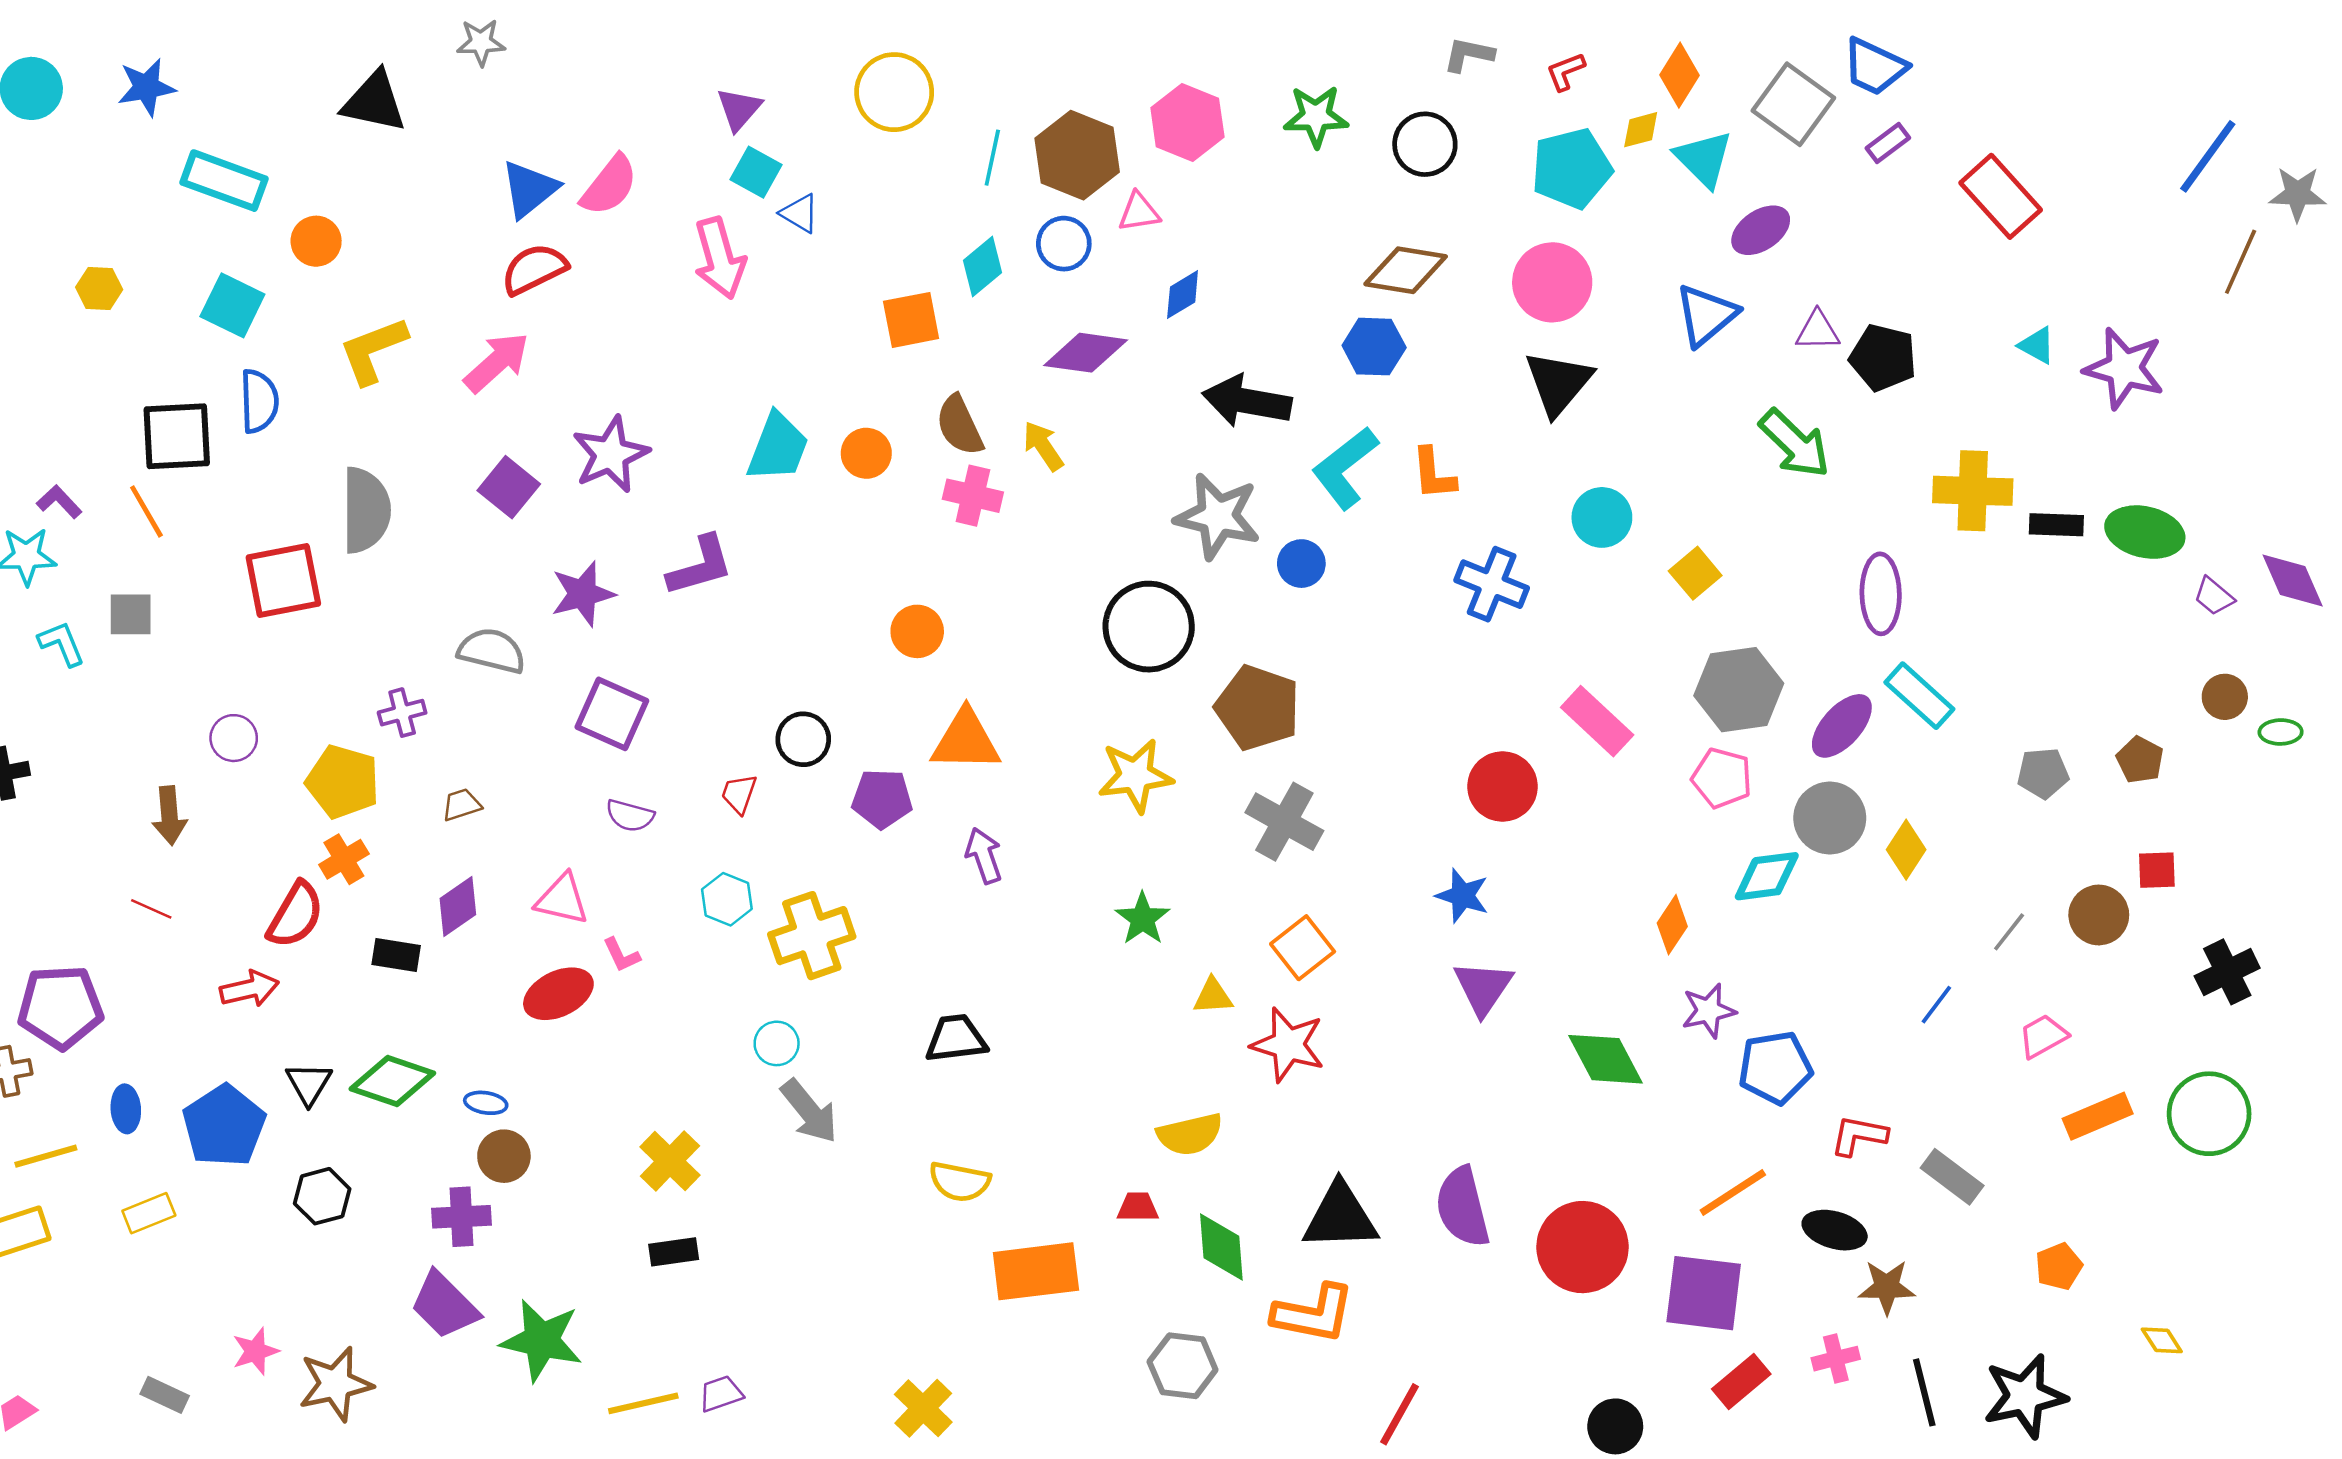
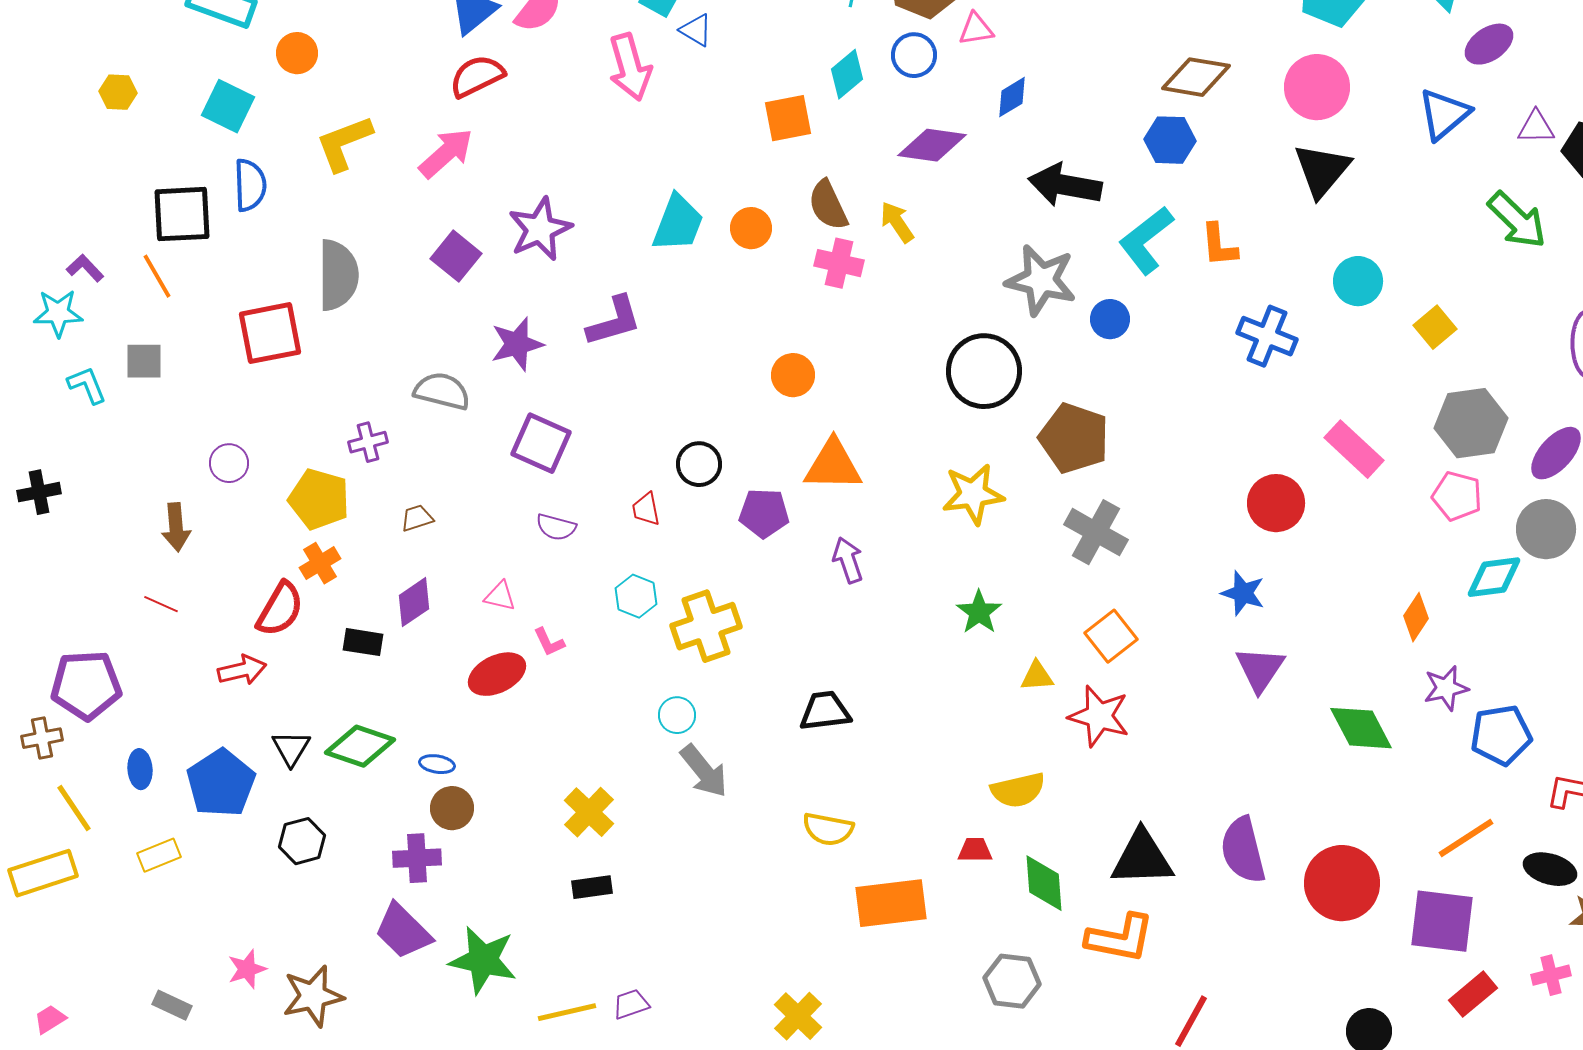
red trapezoid: (739, 794) -> (646, 509), turned -30
pink triangle: (562, 899) -> (500, 596), size x0.7
yellow line: (46, 1156) -> (74, 808), turned 72

